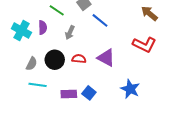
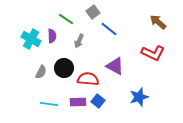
red semicircle: (79, 59) -> (88, 79), moved, size x1.5
cyan line: (38, 85) -> (49, 104), moved
blue star: (130, 89) -> (139, 97), turned 30

